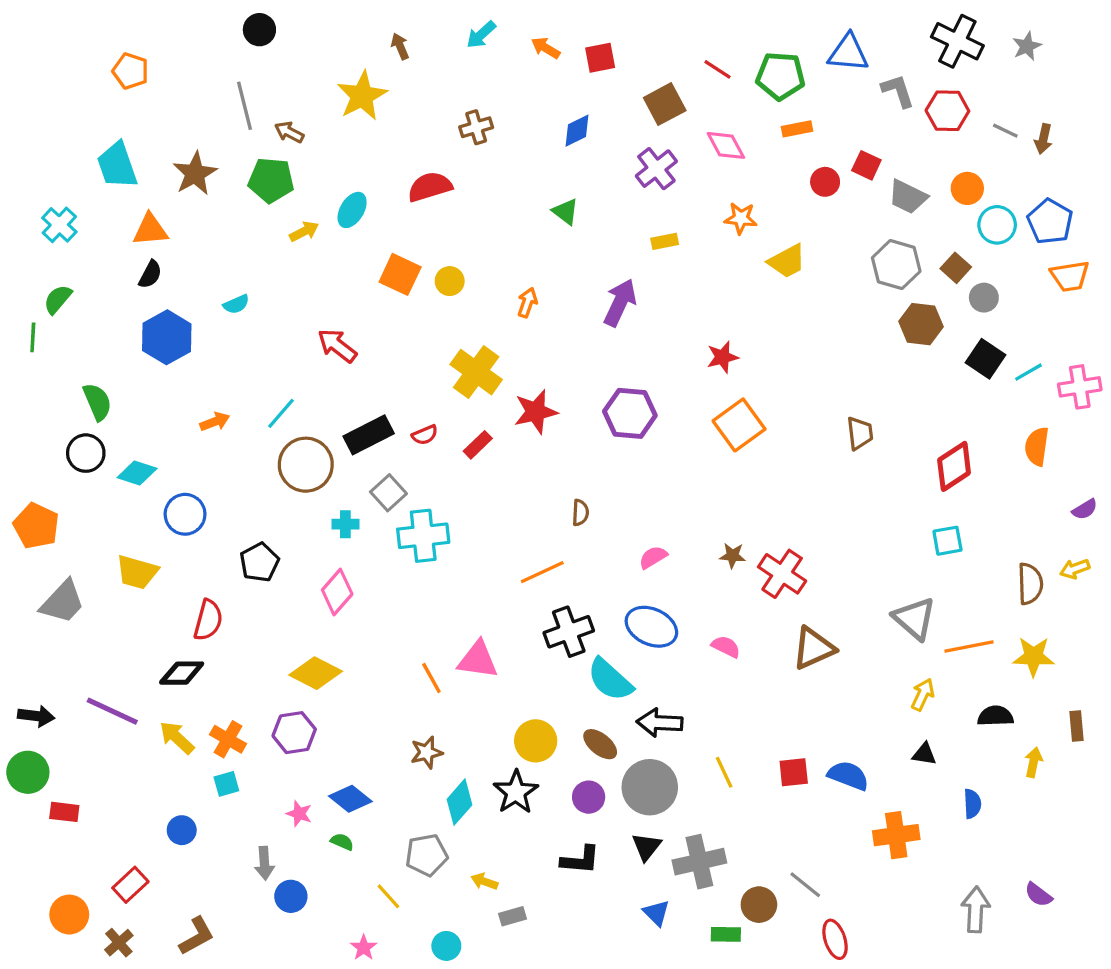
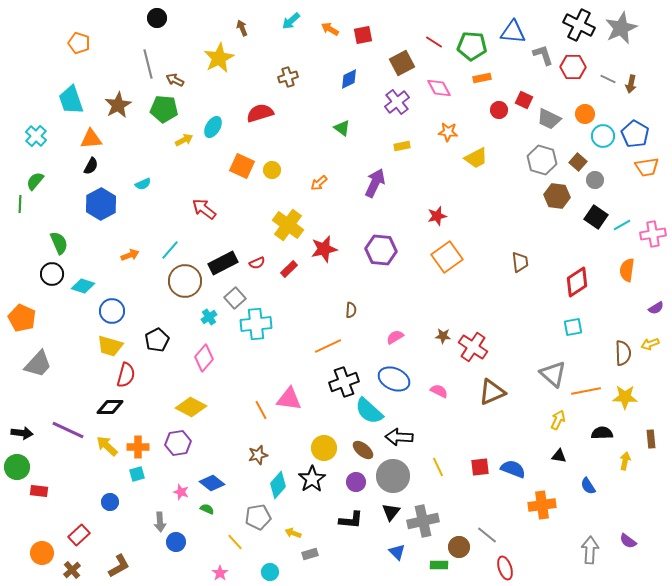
gray star: (1027, 46) -> (621, 28), size x1.8
orange arrow: (527, 303) -> (319, 183), turned -150
cyan cross: (345, 524) -> (209, 317), turned -35
yellow trapezoid: (137, 572) -> (110, 346), moved
orange cross: (228, 739) -> (138, 447), turned -30
blue semicircle: (972, 804) -> (588, 486), turned 150

